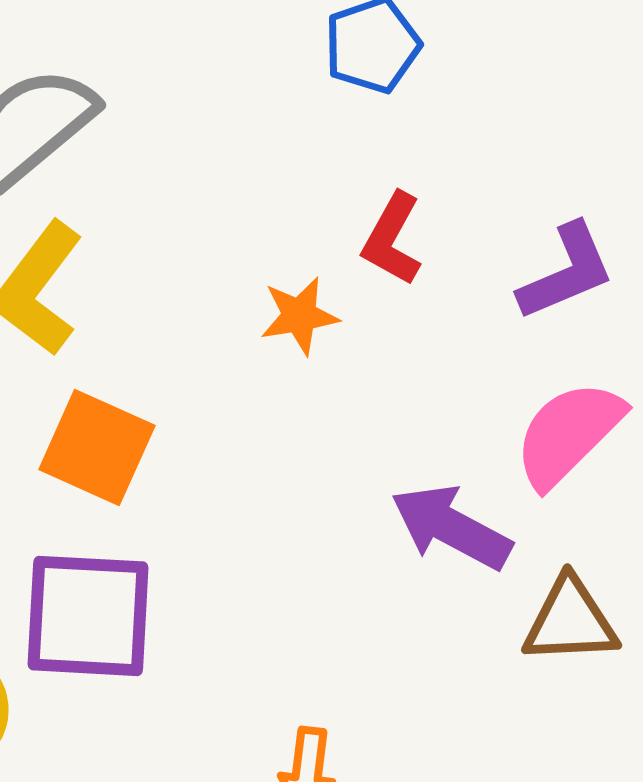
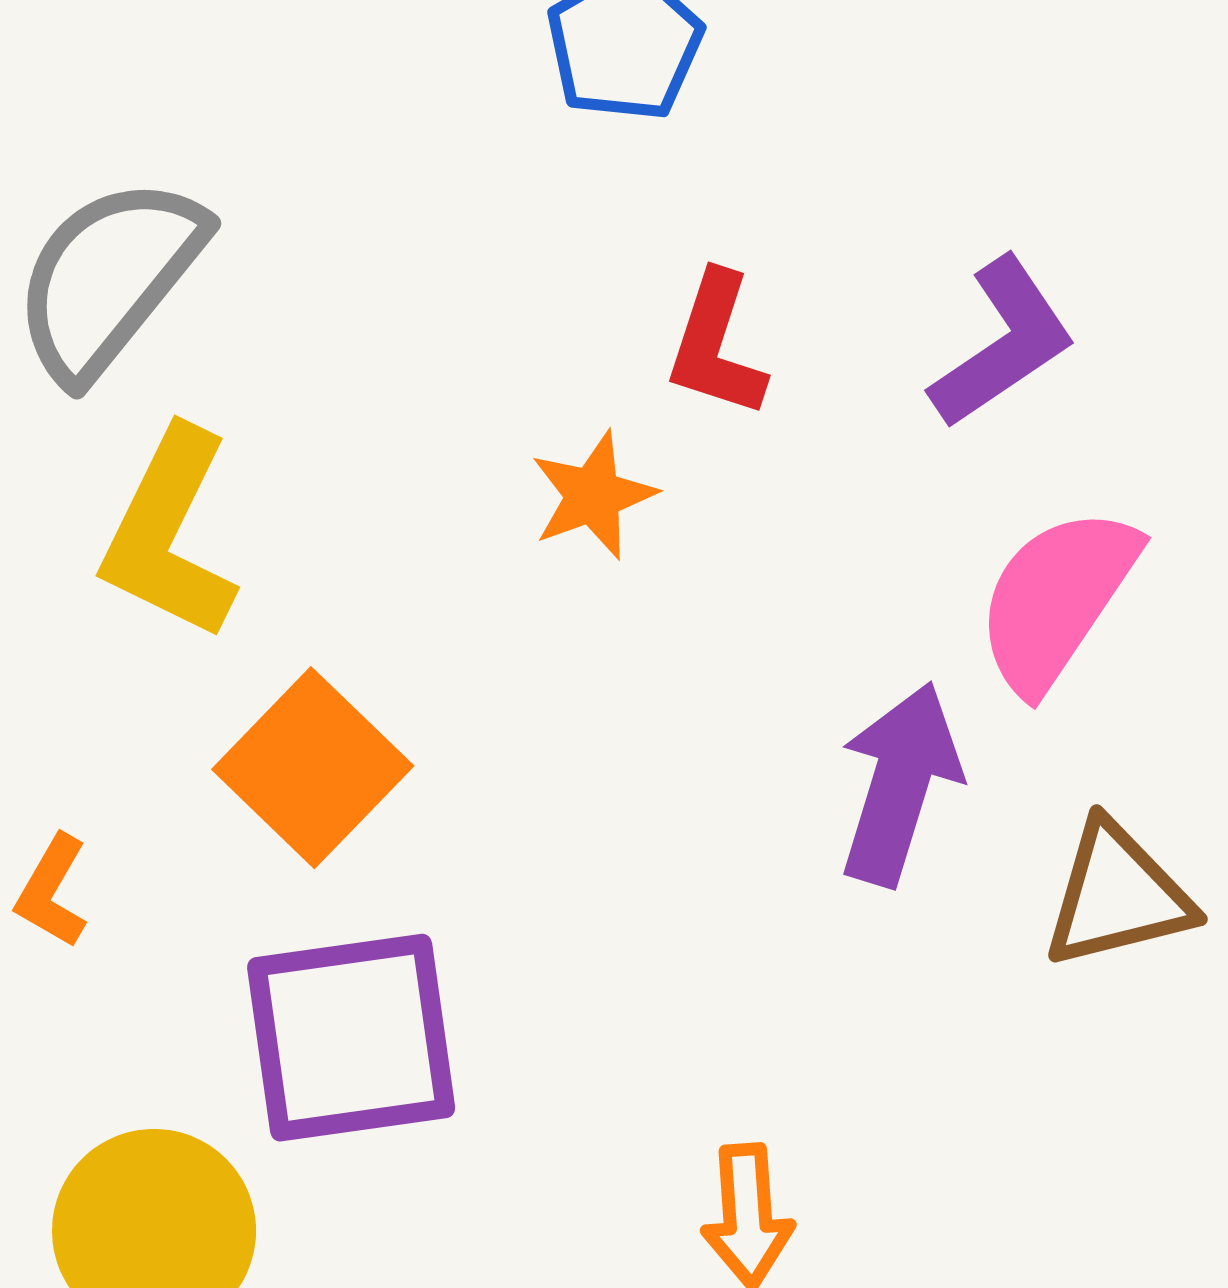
orange square: (97, 448) -> (313, 768), turned 31
purple arrow: (451, 527) -> (900, 784), turned 90

